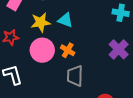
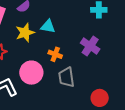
purple cross: (119, 49) -> (90, 46), moved
pink circle: (42, 50) -> (31, 73), moved

